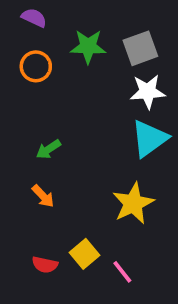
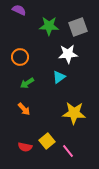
orange circle: (36, 66) -> (20, 57), moved
white star: (148, 92) -> (68, 54), moved
cyan triangle: (149, 138) -> (59, 77), moved, size x0.6
yellow star: (133, 203) -> (74, 113), turned 30

